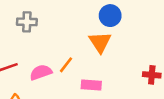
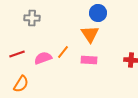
pink rectangle: (91, 85) -> (89, 60), moved

